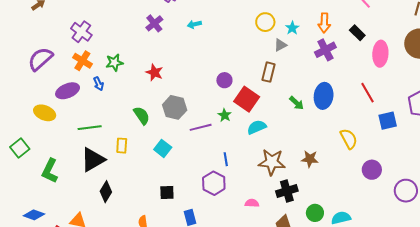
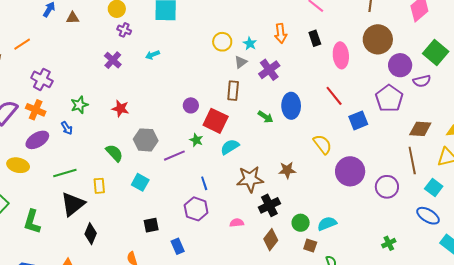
black rectangle: (357, 33) -> (315, 38), turned 35
purple cross: (325, 50) -> (269, 70), moved
orange cross: (82, 61) -> (36, 110), moved
purple circle: (372, 170) -> (350, 171), size x1.5

